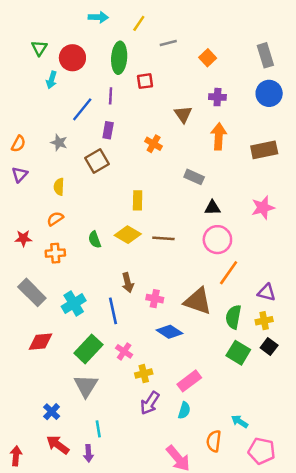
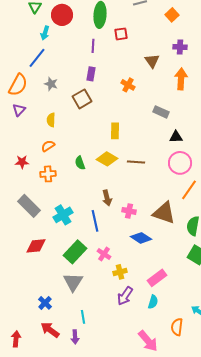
blue line: (82, 109) -> (37, 58), moved
orange semicircle: (18, 144) -> (18, 85), size x1.6

